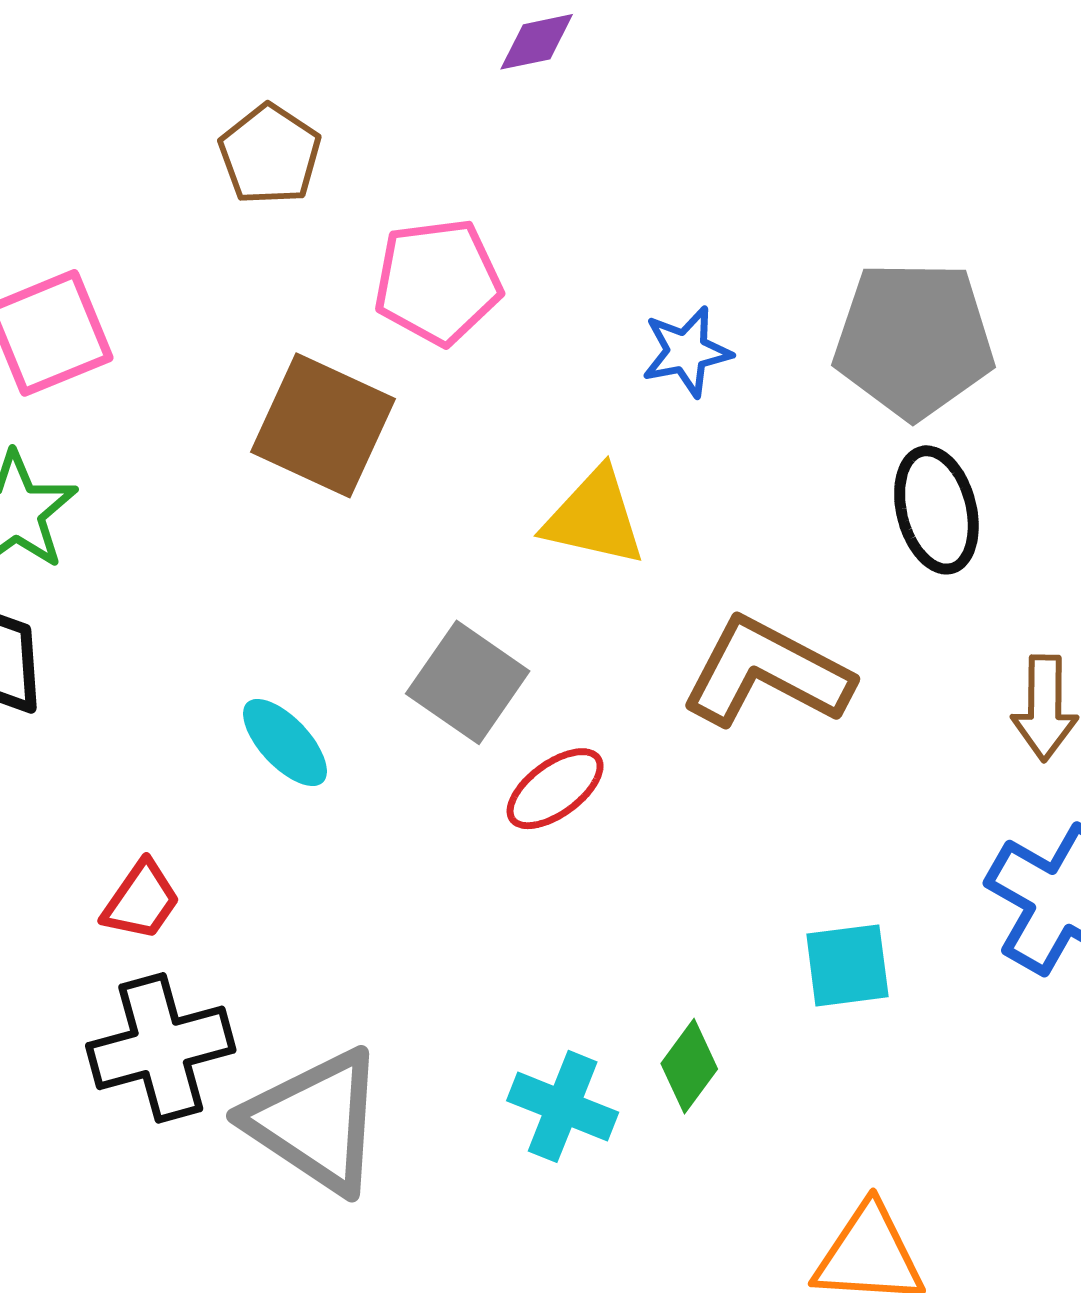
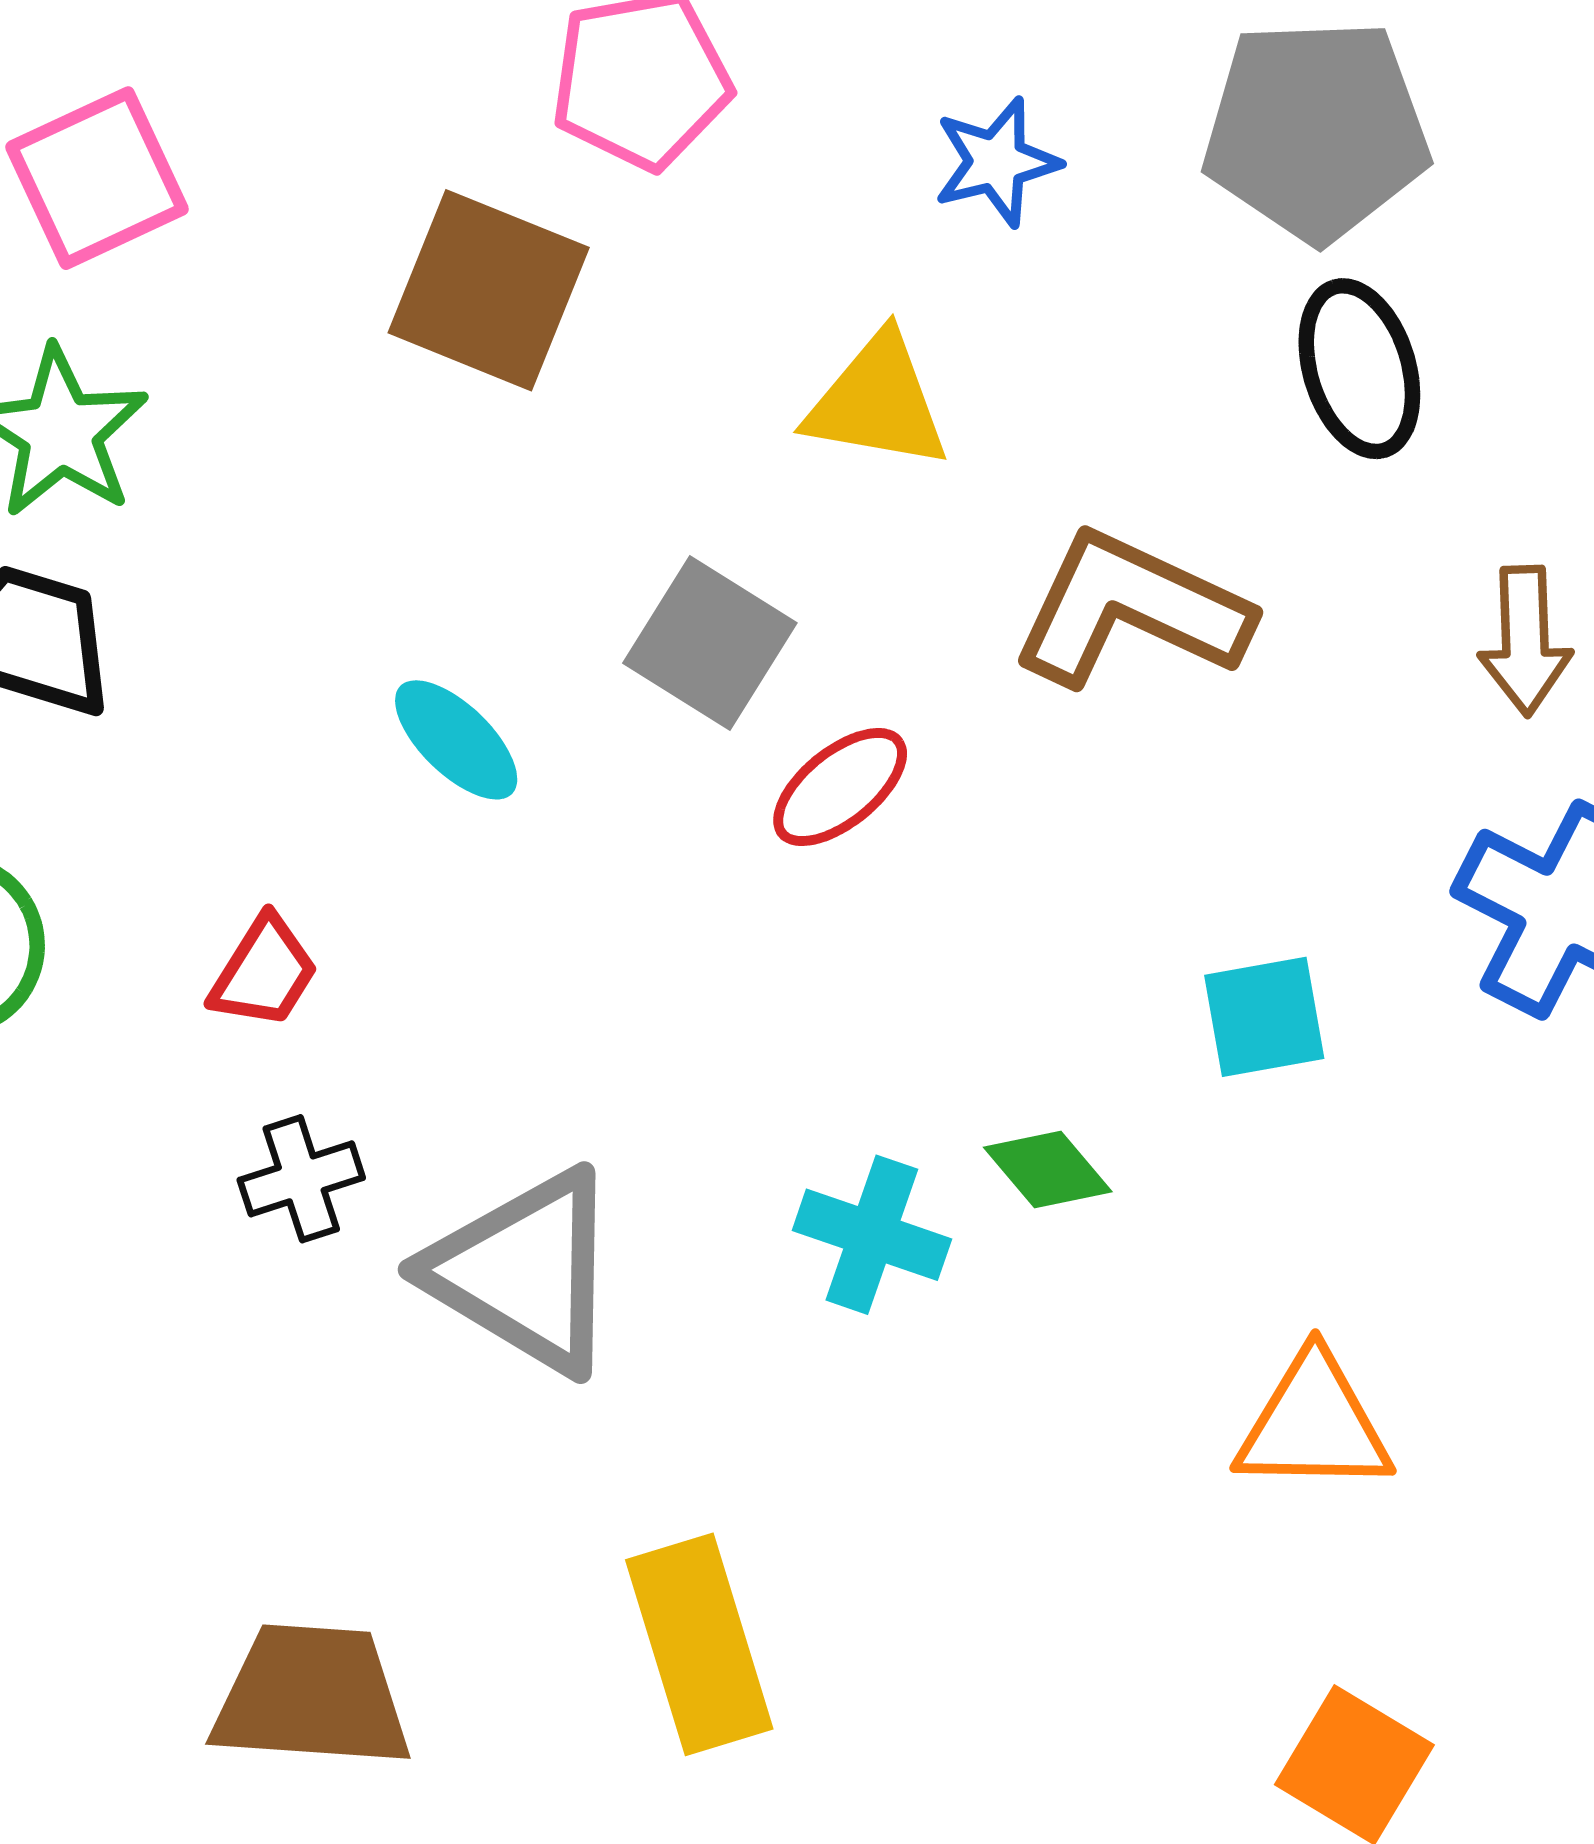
black cross: (161, 1048) -> (301, 1179), size x0.6
green diamond: (689, 1066) -> (1048, 1170), turned -74

